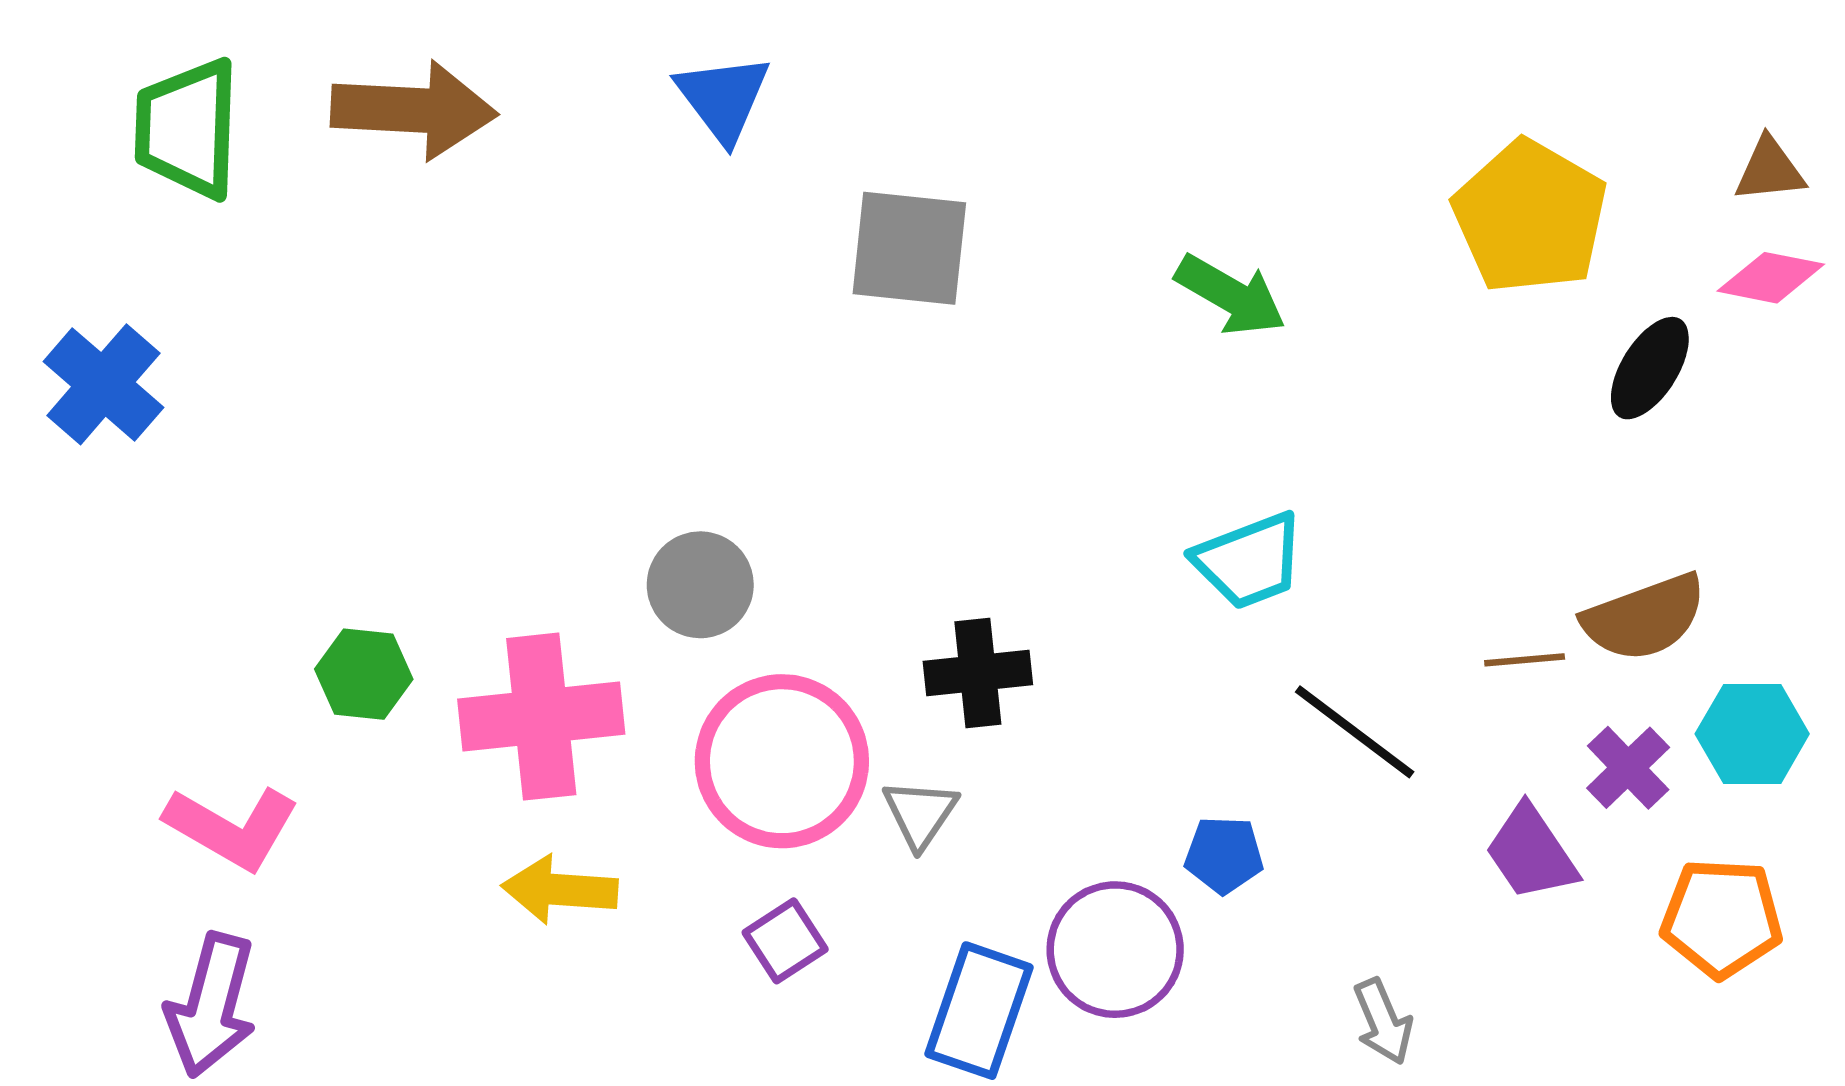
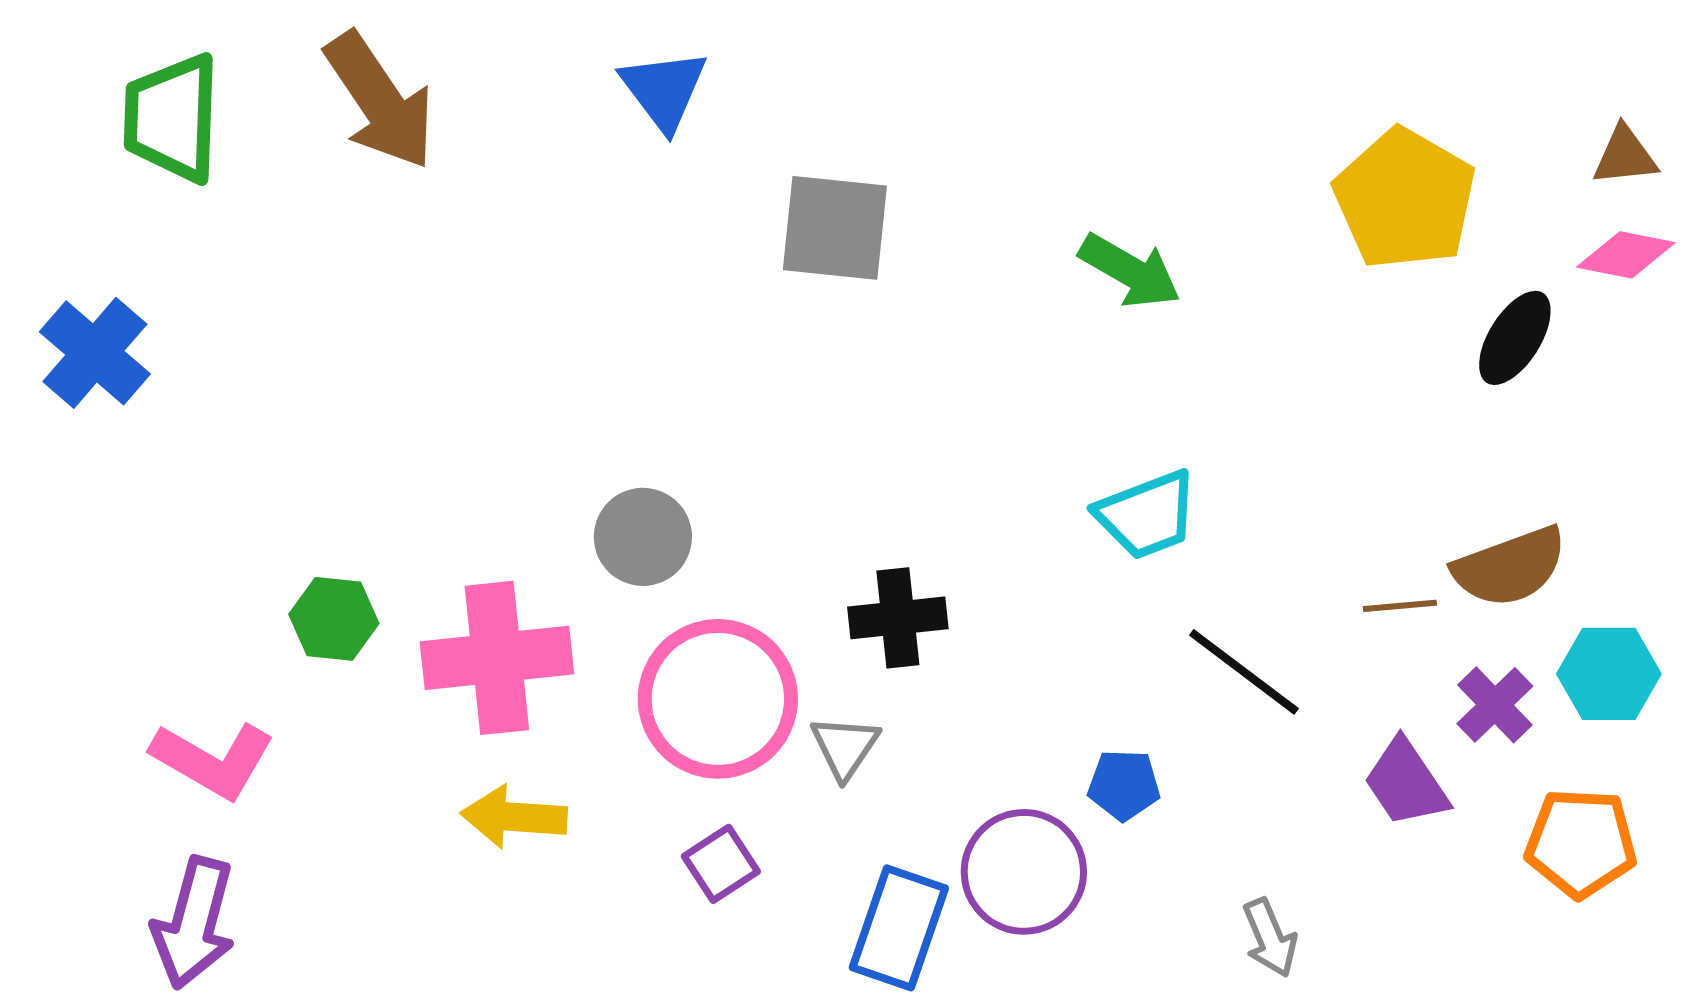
brown arrow: (414, 110) -> (380, 101), turned 53

